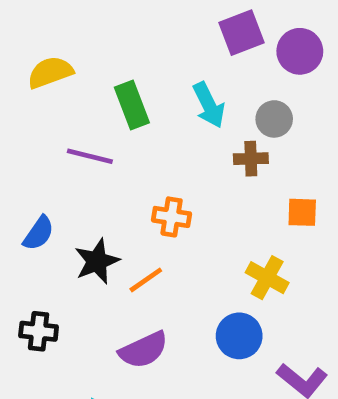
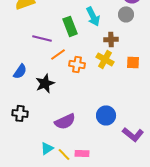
green rectangle: (132, 105) -> (70, 26), moved
gray circle: (274, 119) -> (126, 14), moved
yellow cross: (267, 278) -> (105, 59), moved
orange line: (146, 280) -> (58, 54), moved

